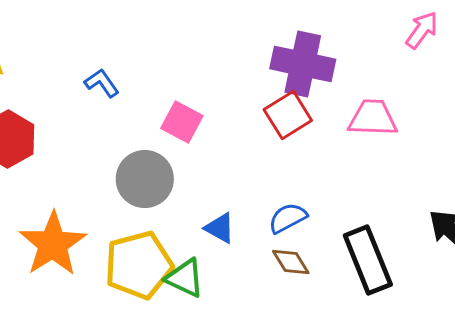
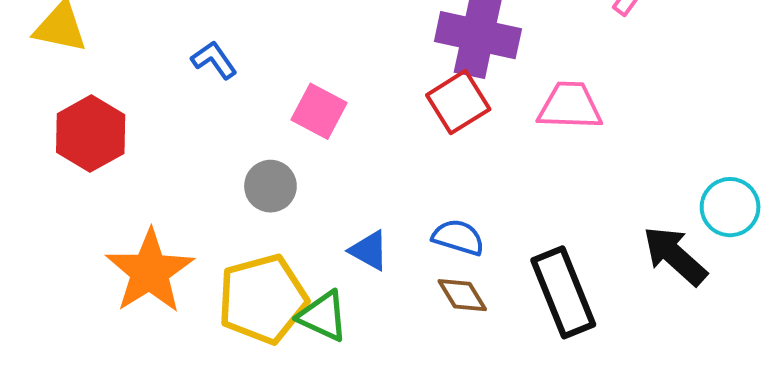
gray circle: (145, 179) -> (270, 186), size x0.7
blue semicircle: (288, 218) -> (458, 237), turned 45

